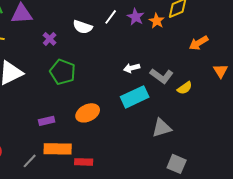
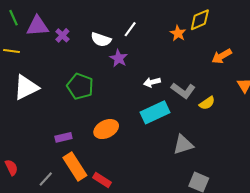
purple star: (136, 17) -> (119, 58), moved
purple cross: (50, 39) -> (62, 35), moved
orange rectangle: (58, 149) -> (75, 166), turned 56
red rectangle: (84, 162) -> (102, 180), turned 30

